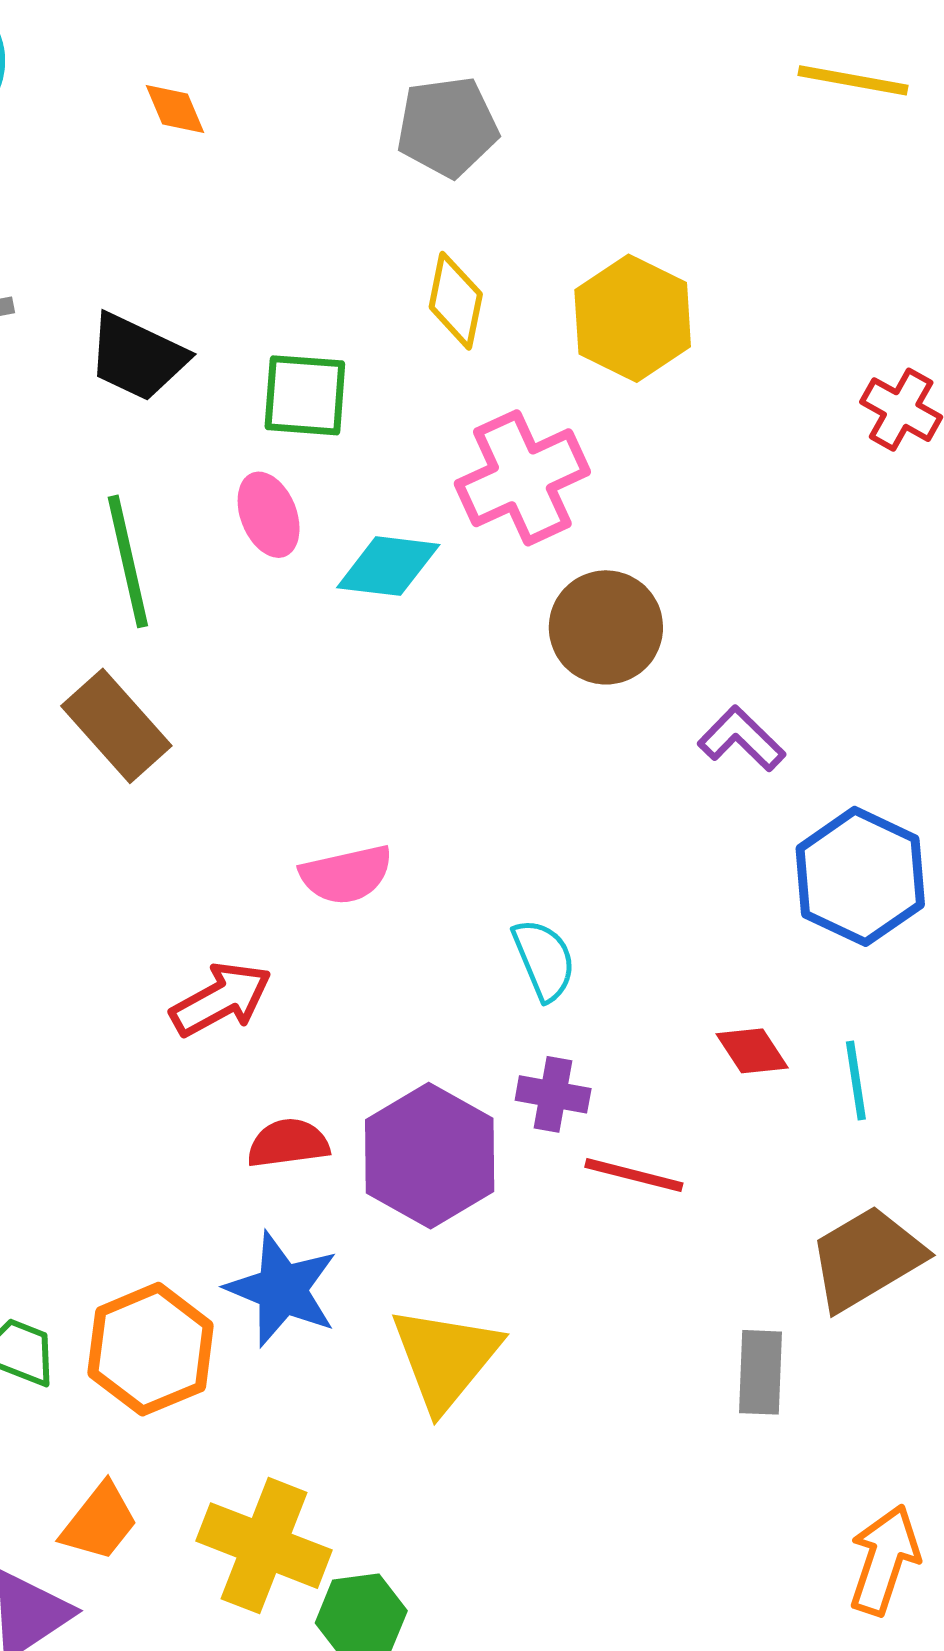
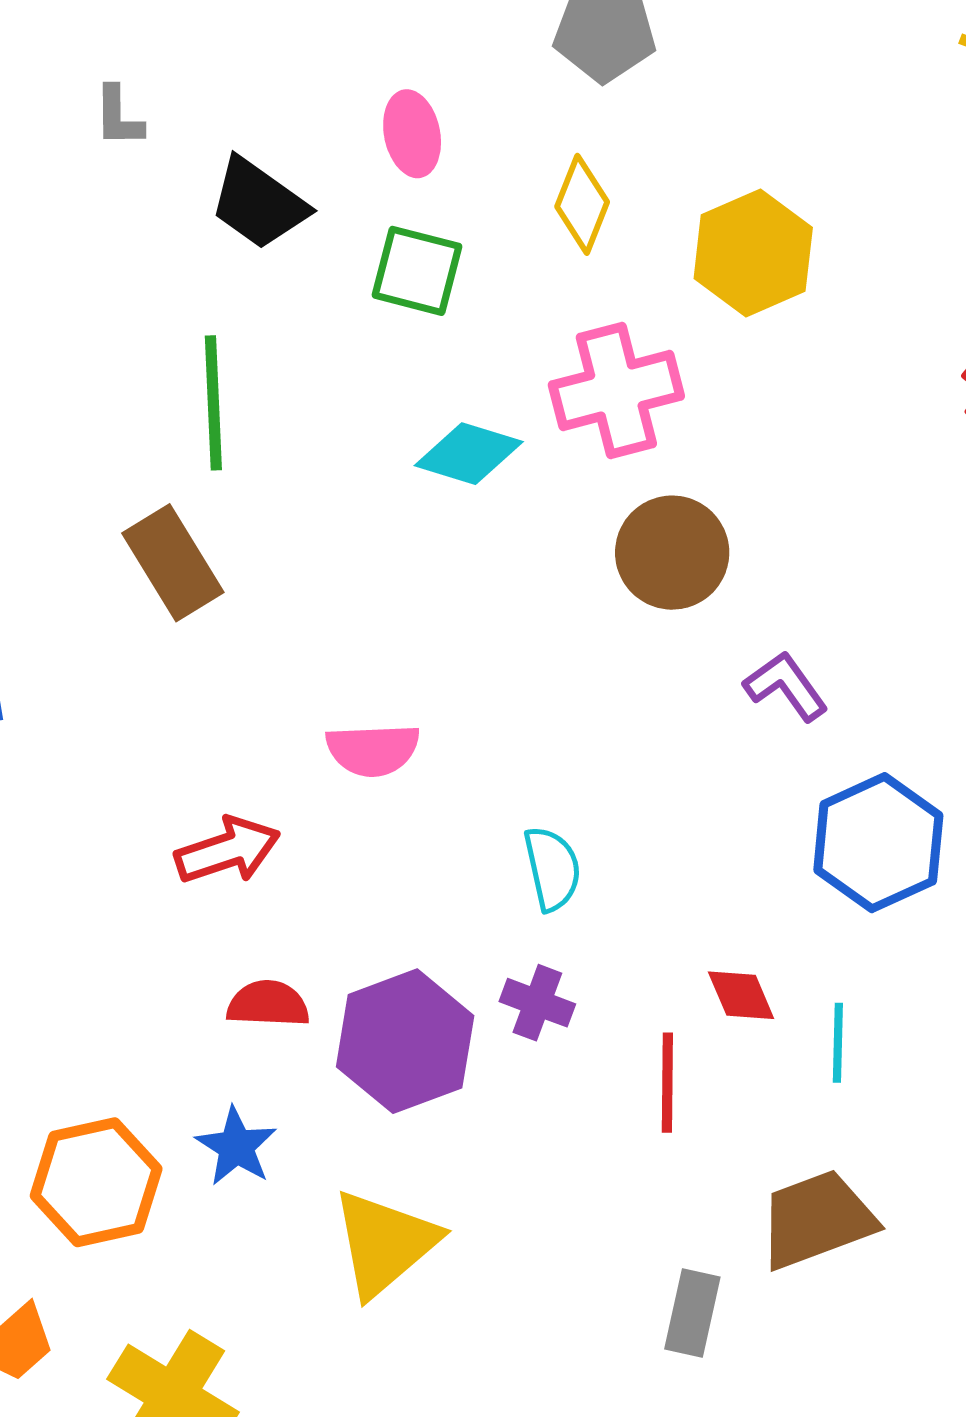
pink ellipse: (269, 515) -> (412, 134), moved
red line: (634, 1175) -> (667, 1083), moved, turned 66
blue star: (282, 1289) -> (236, 1147), size x0.7

